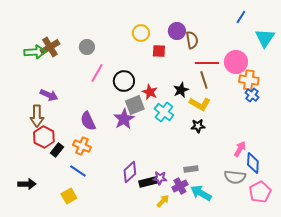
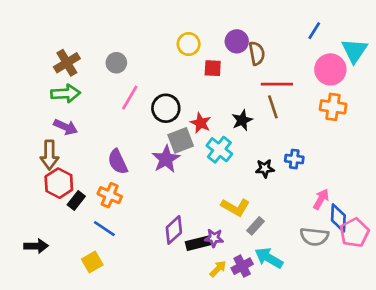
blue line: (241, 17) -> (314, 31), moved
green arrow: (35, 52) -> (66, 94), moved
pink circle: (236, 62) -> (330, 69), moved
blue cross: (252, 95) -> (294, 159), moved, turned -32
yellow L-shape: (200, 104) -> (235, 207), moved
gray rectangle: (191, 169) -> (255, 226), turned -40
purple cross: (180, 186) -> (242, 266), moved
pink pentagon: (260, 192) -> (354, 233), moved

